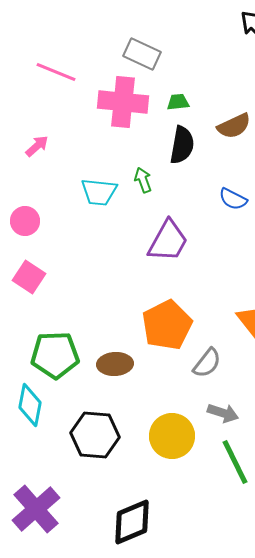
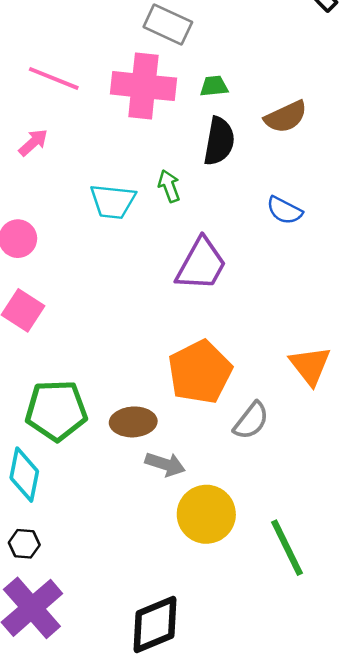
pink line: (56, 72) -> (54, 78), moved
gray arrow: (223, 413) -> (165, 464), moved
black hexagon: (95, 435) -> (24, 544), moved, size x0.5

